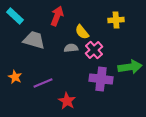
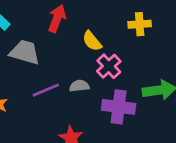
gray semicircle: (71, 48) -> (79, 86), moved
purple line: (43, 83) -> (46, 90), moved

